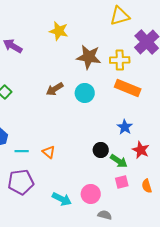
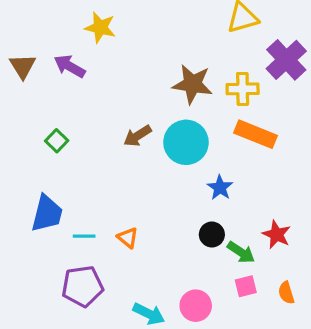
yellow star: (59, 31) -> (100, 28), moved
cyan circle: (85, 93) -> (186, 142), size x1.4
blue star: (125, 127) -> (220, 188), moved

